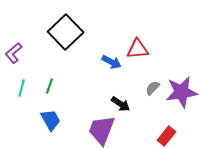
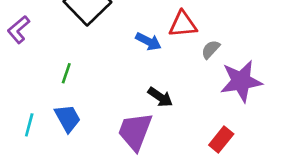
cyan line: (22, 88) -> (29, 125), moved
gray semicircle: (153, 88) -> (211, 49), moved

